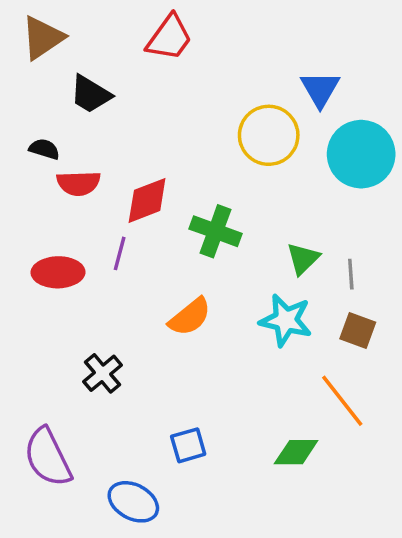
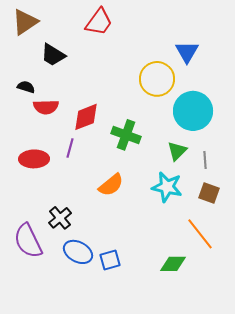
cyan circle: (361, 154) -> (193, 111), moved
purple semicircle: (48, 457) -> (28, 241), moved
blue ellipse: (133, 502) -> (78, 252), moved

